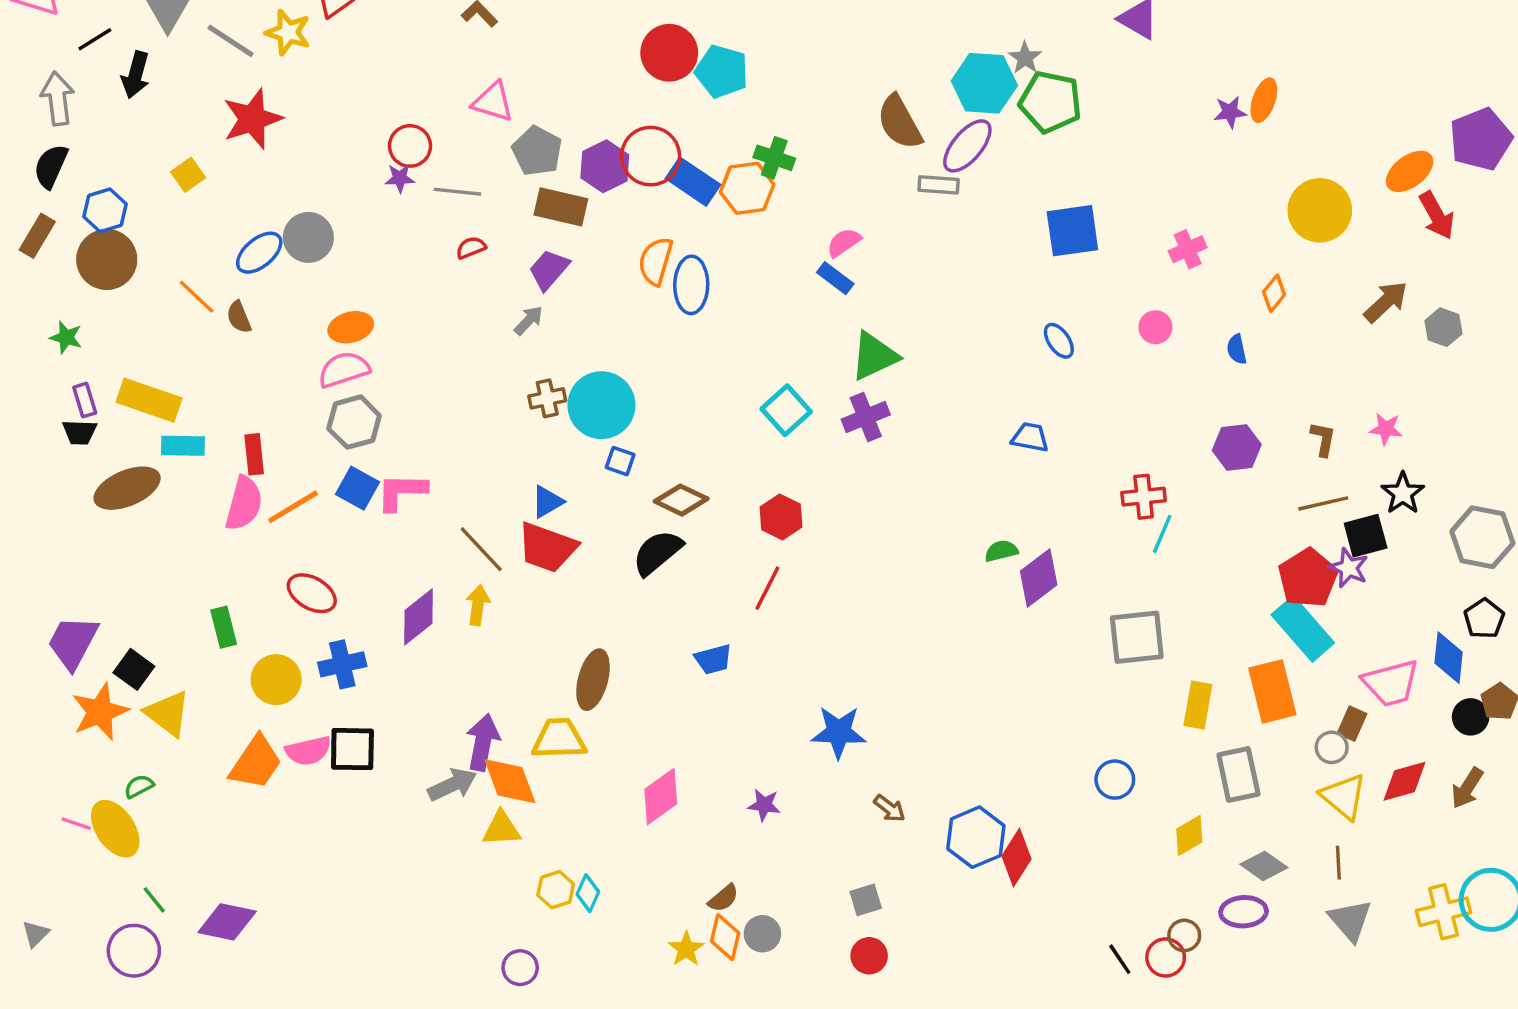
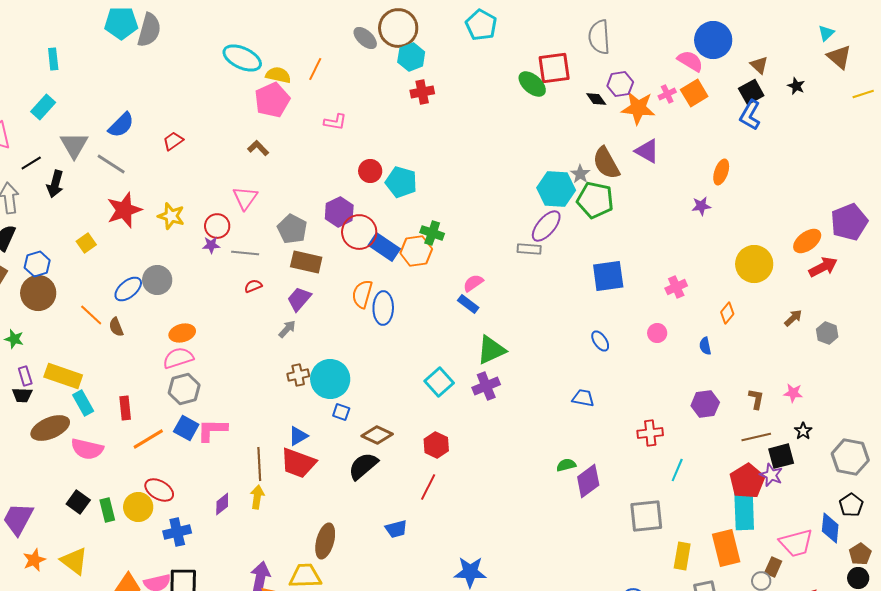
yellow star: (288, 32) -> (171, 216), moved
red circle: (669, 53) -> (370, 171), size x0.7
orange ellipse: (1264, 100) -> (721, 172), moved
pink triangle: (493, 102) -> (245, 198), moved, turned 48
brown semicircle: (900, 122) -> (606, 163), moved
purple hexagon: (605, 166) -> (339, 212), moved
red arrow: (1437, 215) -> (823, 267), turned -88
brown arrow: (1386, 302) -> (793, 318), size x0.7
cyan rectangle: (183, 446) -> (83, 403), turned 60
black star: (1403, 493) -> (803, 431), size x0.7
pink semicircle: (244, 503) -> (87, 449), moved, turned 88
cyan line: (1162, 534) -> (677, 470), moved
brown line: (481, 549) -> (259, 464), turned 40
purple diamond: (418, 617) -> (222, 504), size x0.7
cyan rectangle: (1303, 629) -> (744, 511), turned 39
black square: (134, 669) -> (78, 502), moved
yellow circle: (276, 680) -> (138, 507), moved
orange star: (100, 712) -> (34, 560), size x0.7
black circle: (1471, 717) -> (858, 578), moved

